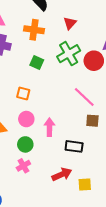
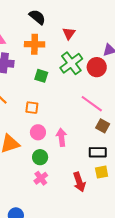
brown square: (92, 121) -> (103, 126), turned 32
black rectangle: (74, 146) -> (98, 152), moved
red arrow: (62, 174) -> (79, 182), turned 102
yellow square: (85, 184) -> (102, 172), moved

